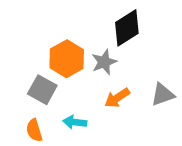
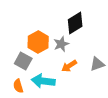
cyan arrow: (75, 122) -> (43, 81), size x1.6

